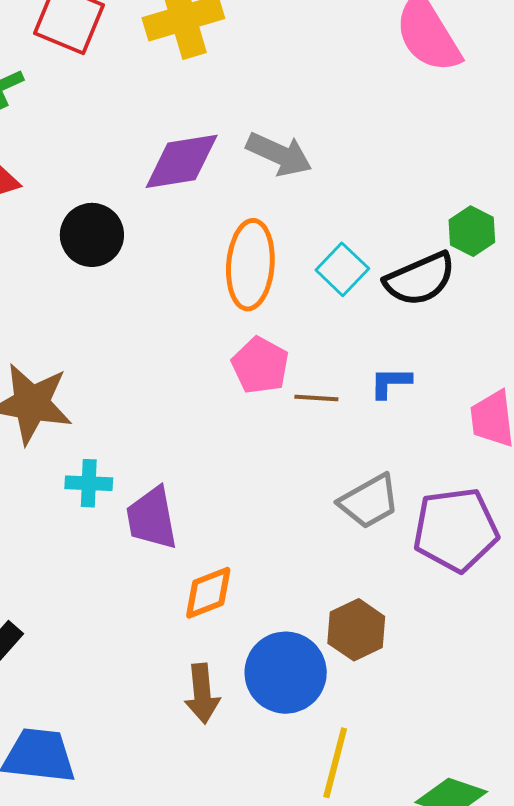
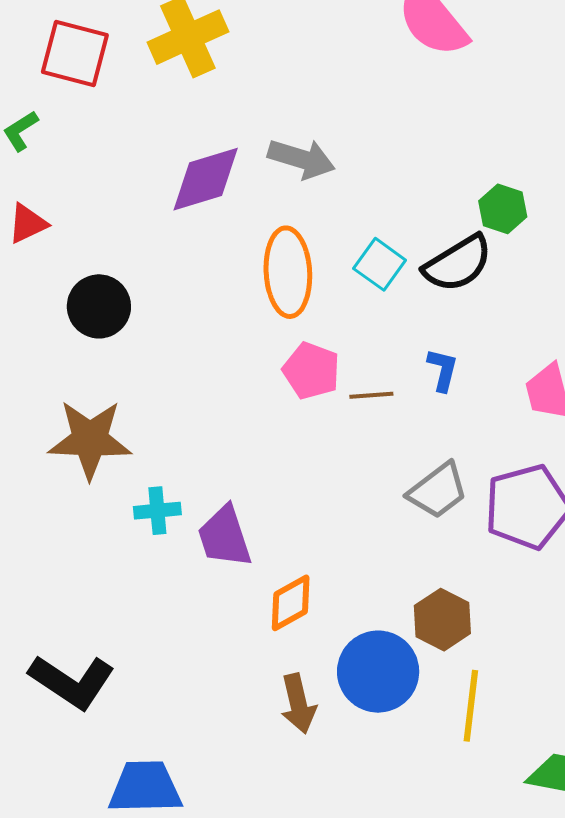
black circle: (92, 235) -> (99, 306), moved
blue L-shape: (390, 382) -> (443, 370), turned 111
yellow line: (335, 763) -> (471, 706), moved

